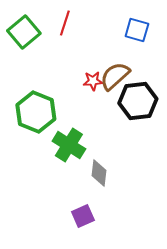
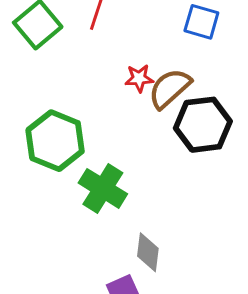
red star: (93, 81) -> (139, 78), moved
gray diamond: (99, 173) -> (148, 252), moved

